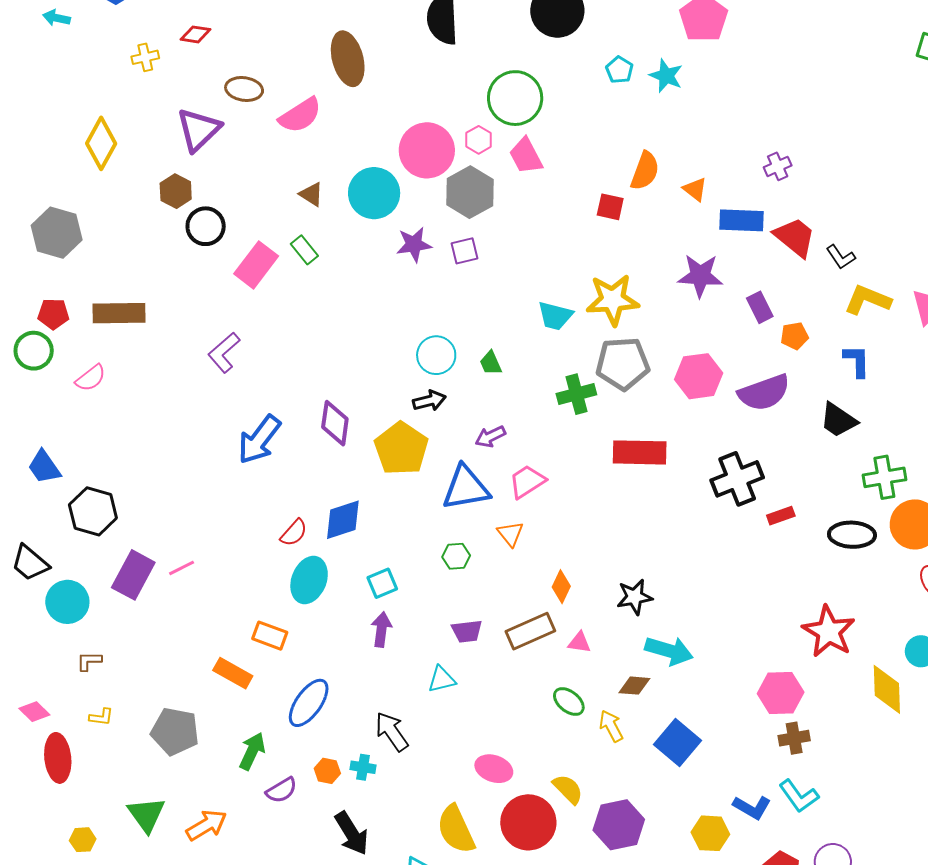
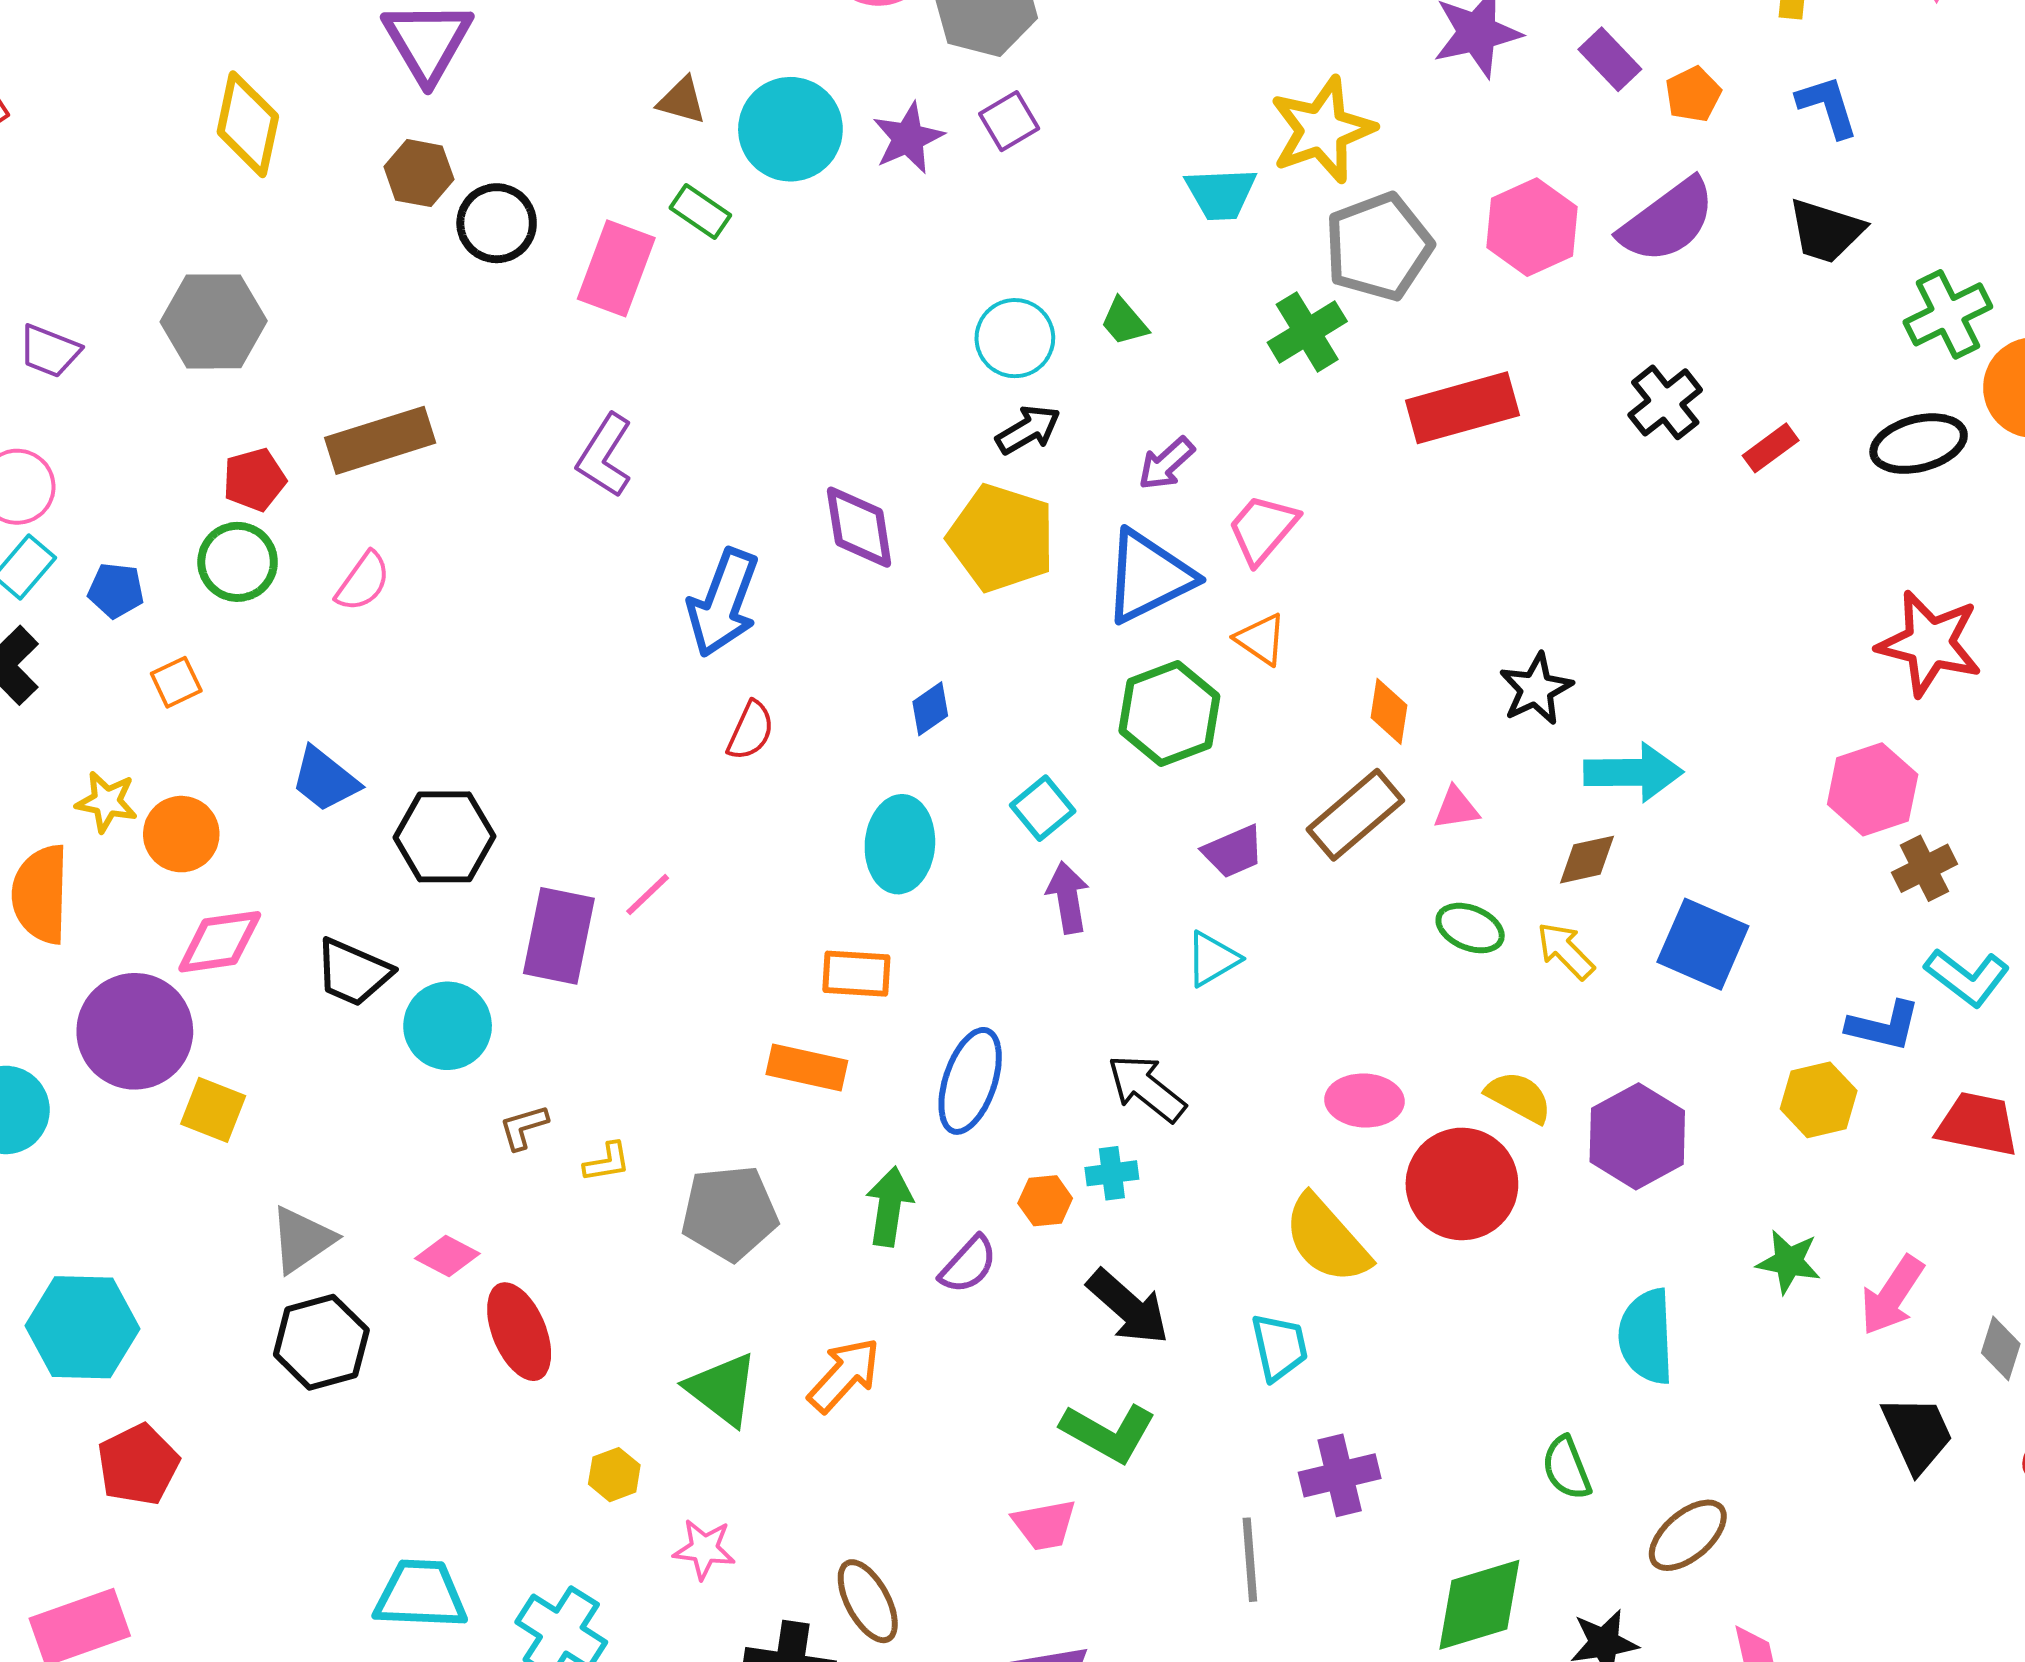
cyan circle: (374, 193) -> (790, 129), moved
black cross: (737, 479) -> (1665, 402), size x0.7
blue diamond: (343, 520) -> (930, 709), size x0.6
red semicircle: (294, 533) -> (751, 731), moved
green hexagon: (456, 556) -> (1169, 714), size x1.8
yellow L-shape: (101, 717) -> (607, 1162), moved

